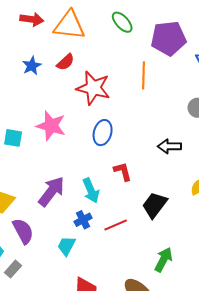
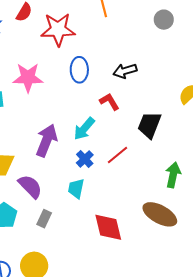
black arrow: (169, 146) -> (125, 71), moved
cyan arrow: (91, 191) -> (84, 129), turned 80
gray rectangle: (13, 269) -> (44, 219), moved

